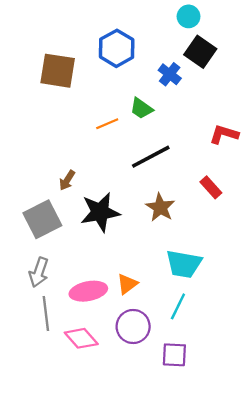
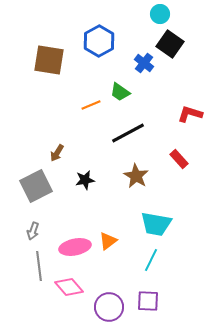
black star: (100, 212) -> (85, 180), size x0.6
gray arrow: (39, 272) -> (33, 231), size x0.7
purple circle: (133, 327) -> (109, 307), moved

